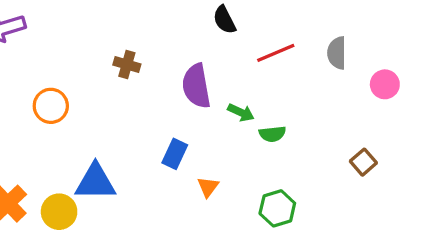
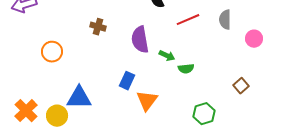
orange triangle: (208, 187) -> (147, 101), size x1.6
green hexagon: (277, 208) -> (204, 114), moved

